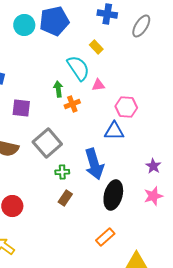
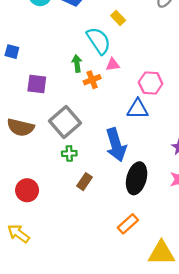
pink triangle: (98, 85) -> (113, 65), moved
green cross: (62, 172) -> (69, 153), moved

